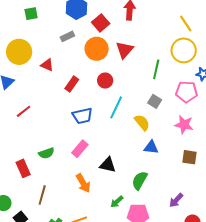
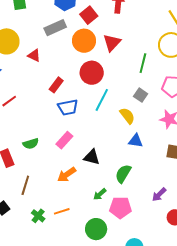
gray rectangle: (67, 36) -> (55, 28), size x1.5
red circle: (105, 81) -> (92, 73), size x1.5
red rectangle: (72, 84) -> (56, 85), moved
orange arrow: (83, 183) -> (67, 175), turned 84

